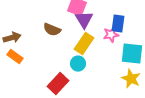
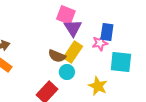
brown semicircle: (52, 30) -> (57, 56), moved
yellow star: (131, 79) -> (98, 86), moved

